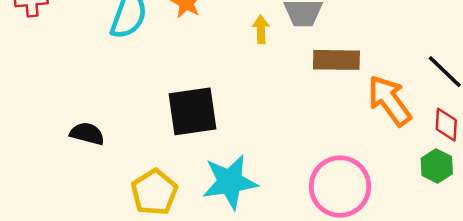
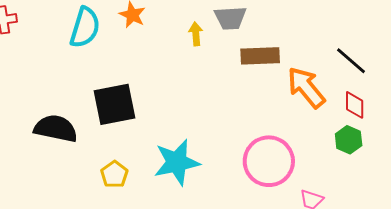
black square: (192, 111) -> (115, 104), moved
black semicircle: (87, 134) -> (56, 129), size x1.5
yellow pentagon: (154, 192) -> (114, 174), size x0.7

